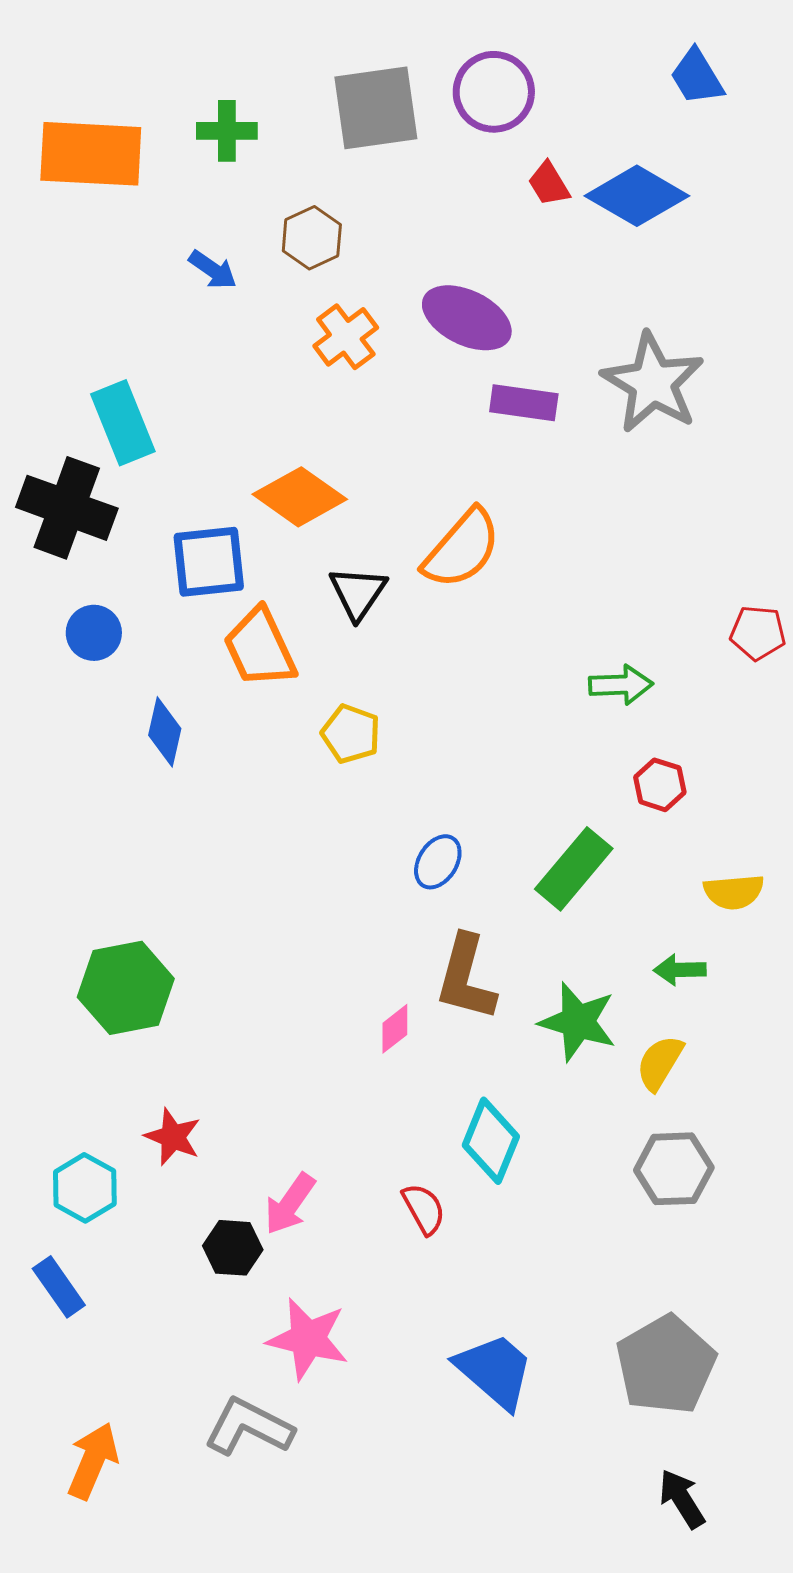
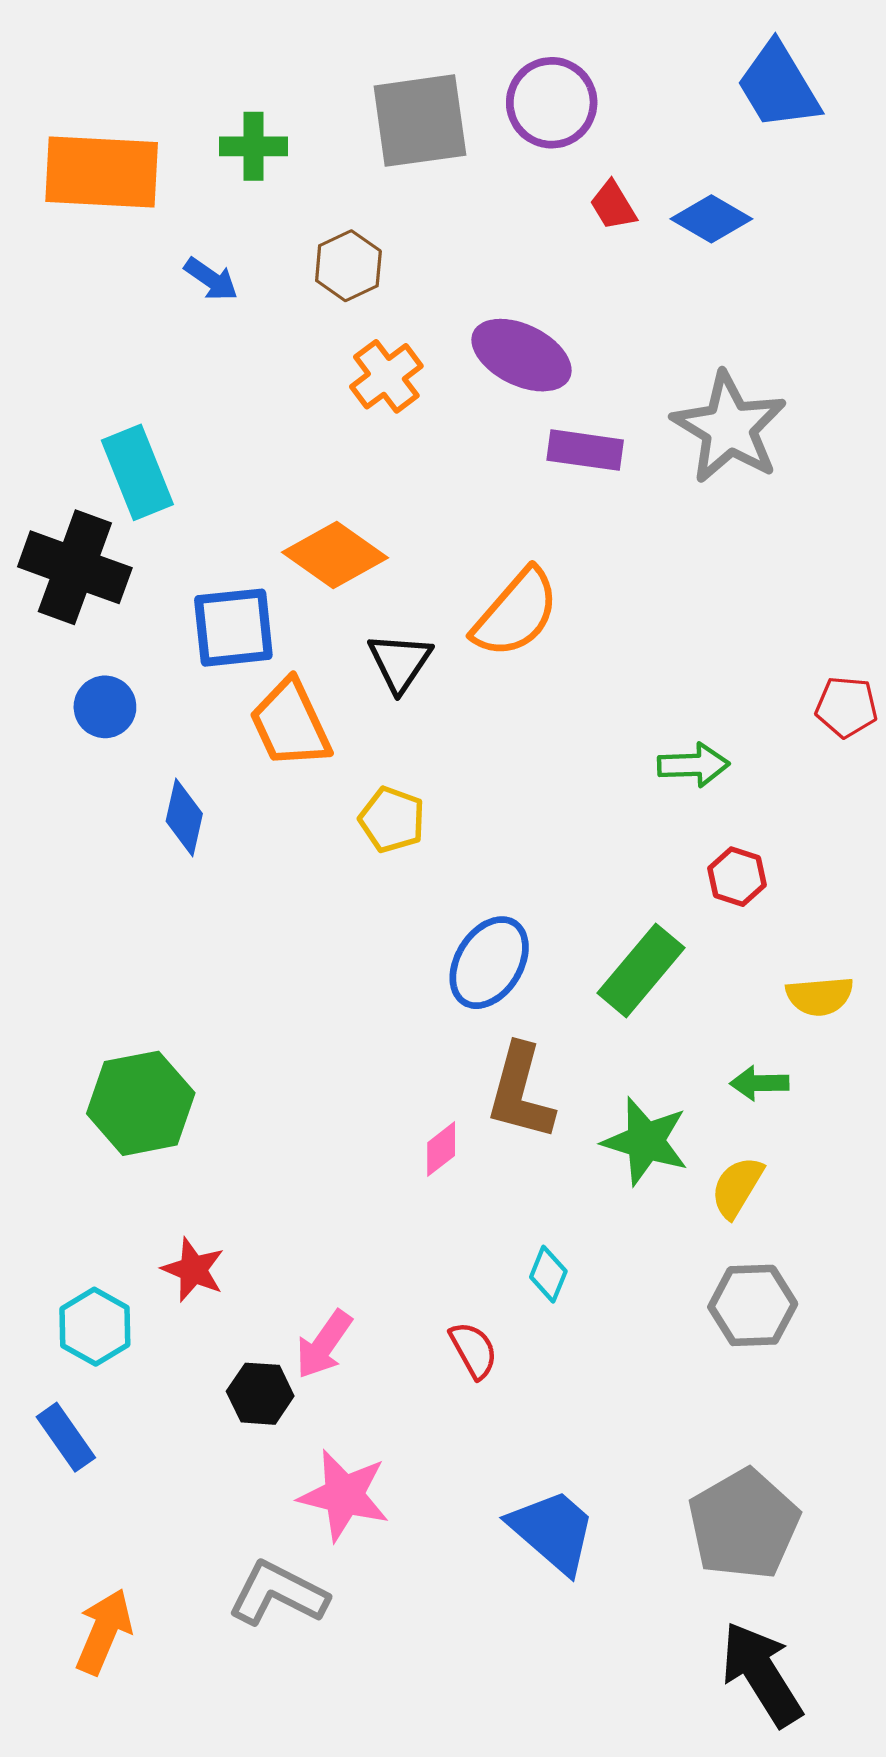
blue trapezoid: (697, 77) -> (778, 86), size x1.4
blue diamond: (637, 196) -> (711, 219), size x0.7
blue arrow: (213, 270) -> (211, 279), moved
blue ellipse: (438, 862) -> (489, 963), size x1.5
cyan diamond: (491, 1141) -> (548, 1274), size x0.6
black arrow: (682, 1499) -> (762, 1674), size x1.6

